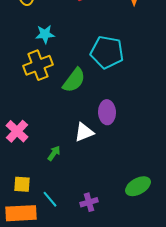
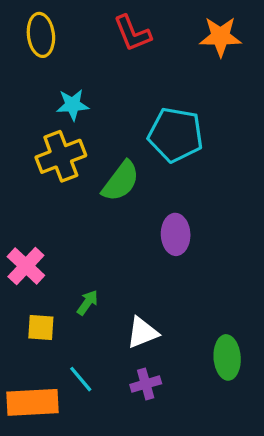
white triangle: (84, 132) -> (142, 333), moved
yellow square: (22, 184) -> (41, 328), moved
green ellipse: (138, 186) -> (227, 357), turned -65

